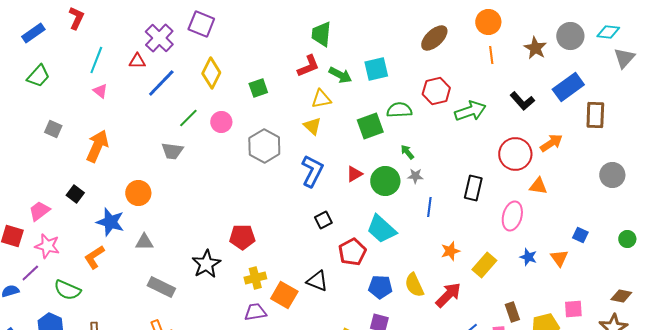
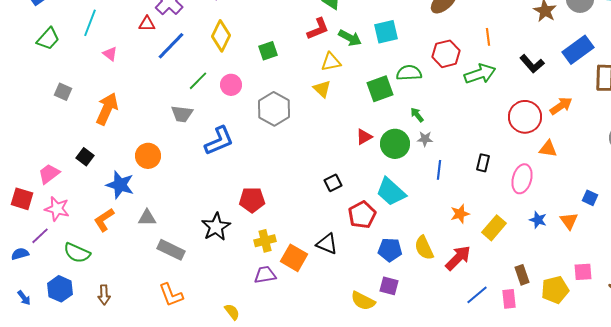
orange line: (491, 55) -> (488, 37), moved
cyan line: (96, 60) -> (90, 23), moved
blue L-shape: (312, 171) -> (219, 141), moved, turned 40
black rectangle: (473, 188) -> (483, 163), moved, size x0.7
gray triangle: (144, 242) -> (147, 218), moved

